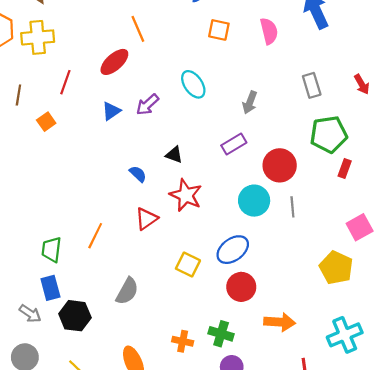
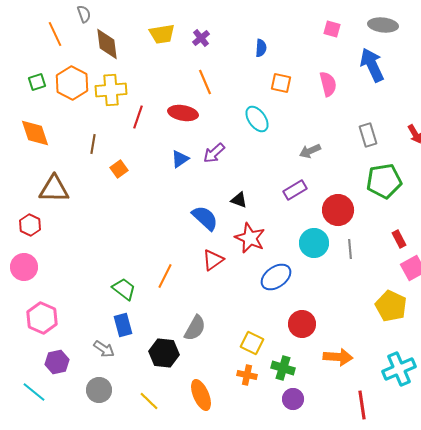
red ellipse: (114, 62) -> (183, 113), turned 52
red line: (65, 82) -> (138, 117), moved
cyan ellipse: (193, 84) -> (257, 119), moved
gray arrow: (250, 102) -> (310, 151), turned 45
red rectangle: (345, 169) -> (399, 239), moved, turned -48
blue semicircle: (138, 174) -> (205, 218), size x1.6
green trapezoid: (52, 250) -> (124, 289), turned 120
blue ellipse: (233, 250) -> (276, 277), moved
yellow square: (188, 264) -> (252, 343), moved
black hexagon: (75, 316) -> (164, 353), moved

